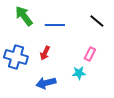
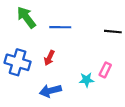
black line: (97, 21) -> (113, 32), moved, turned -35
pink rectangle: (90, 54) -> (105, 70), moved

